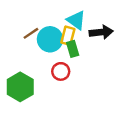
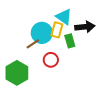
brown line: (31, 33) -> (33, 44), moved
green rectangle: (73, 49) -> (70, 41), moved

